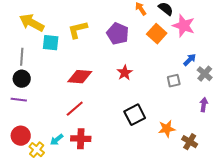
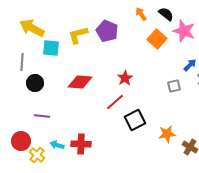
purple pentagon: (118, 34) -> (107, 31), moved
black circle: (22, 79) -> (35, 83), moved
purple line: (19, 100) -> (42, 116), moved
red line: (75, 109) -> (115, 102), moved
cyan arrow: (57, 140) -> (57, 145), turned 56

